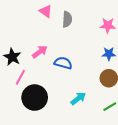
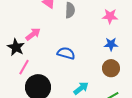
pink arrow: (40, 52) -> (33, 34), moved

